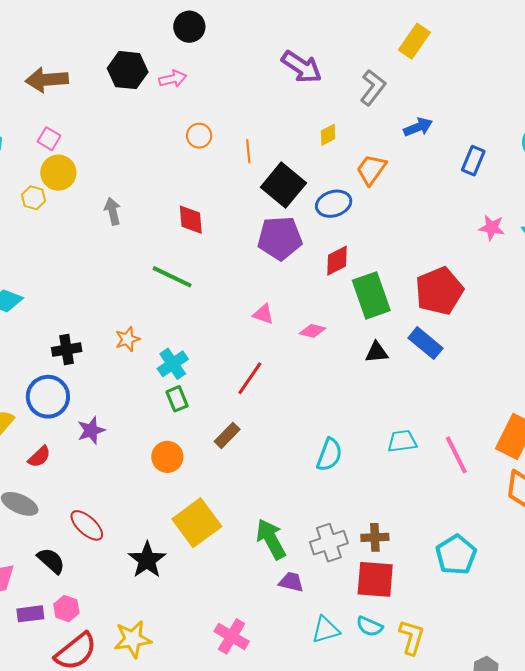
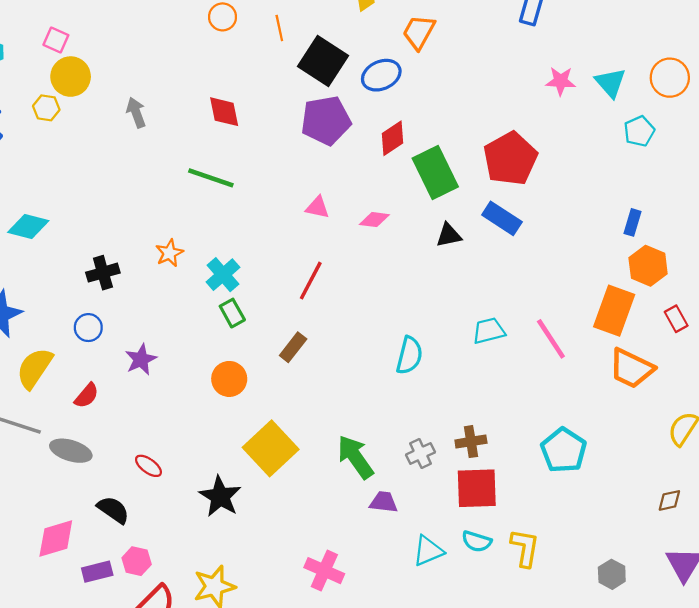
blue circle: (48, 397) -> (88, 328), size x0.6
red ellipse: (87, 525) -> (148, 466), size x0.7
gray cross: (329, 543) -> (420, 453), size x0.7

